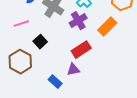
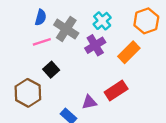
pink line: (21, 24) -> (42, 42), moved
red rectangle: (81, 50) -> (116, 91), moved

